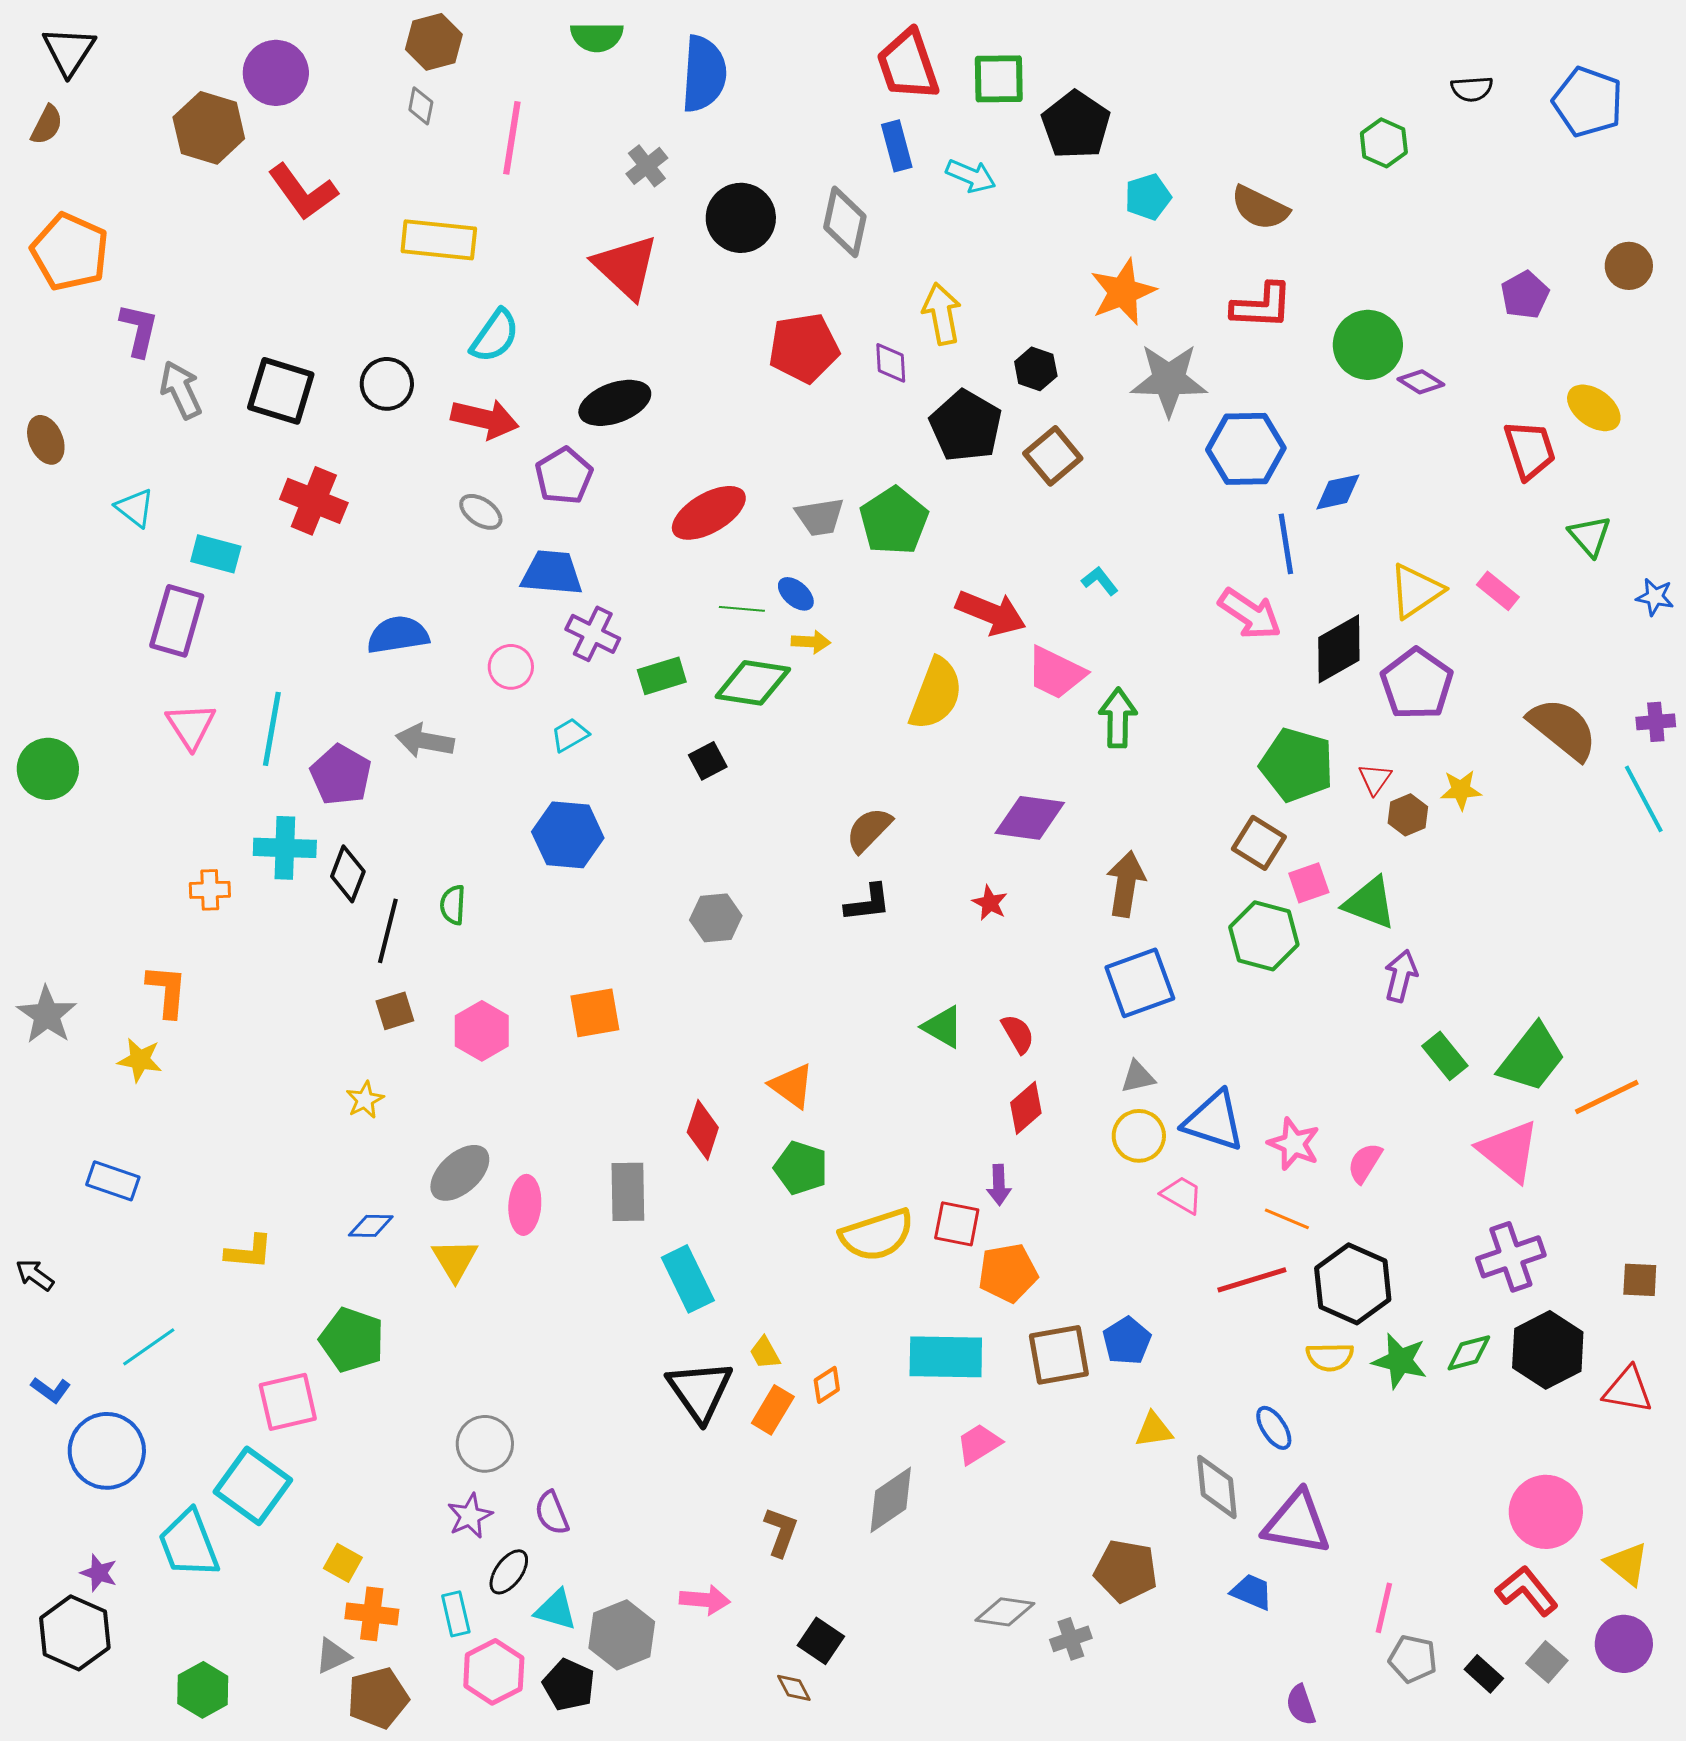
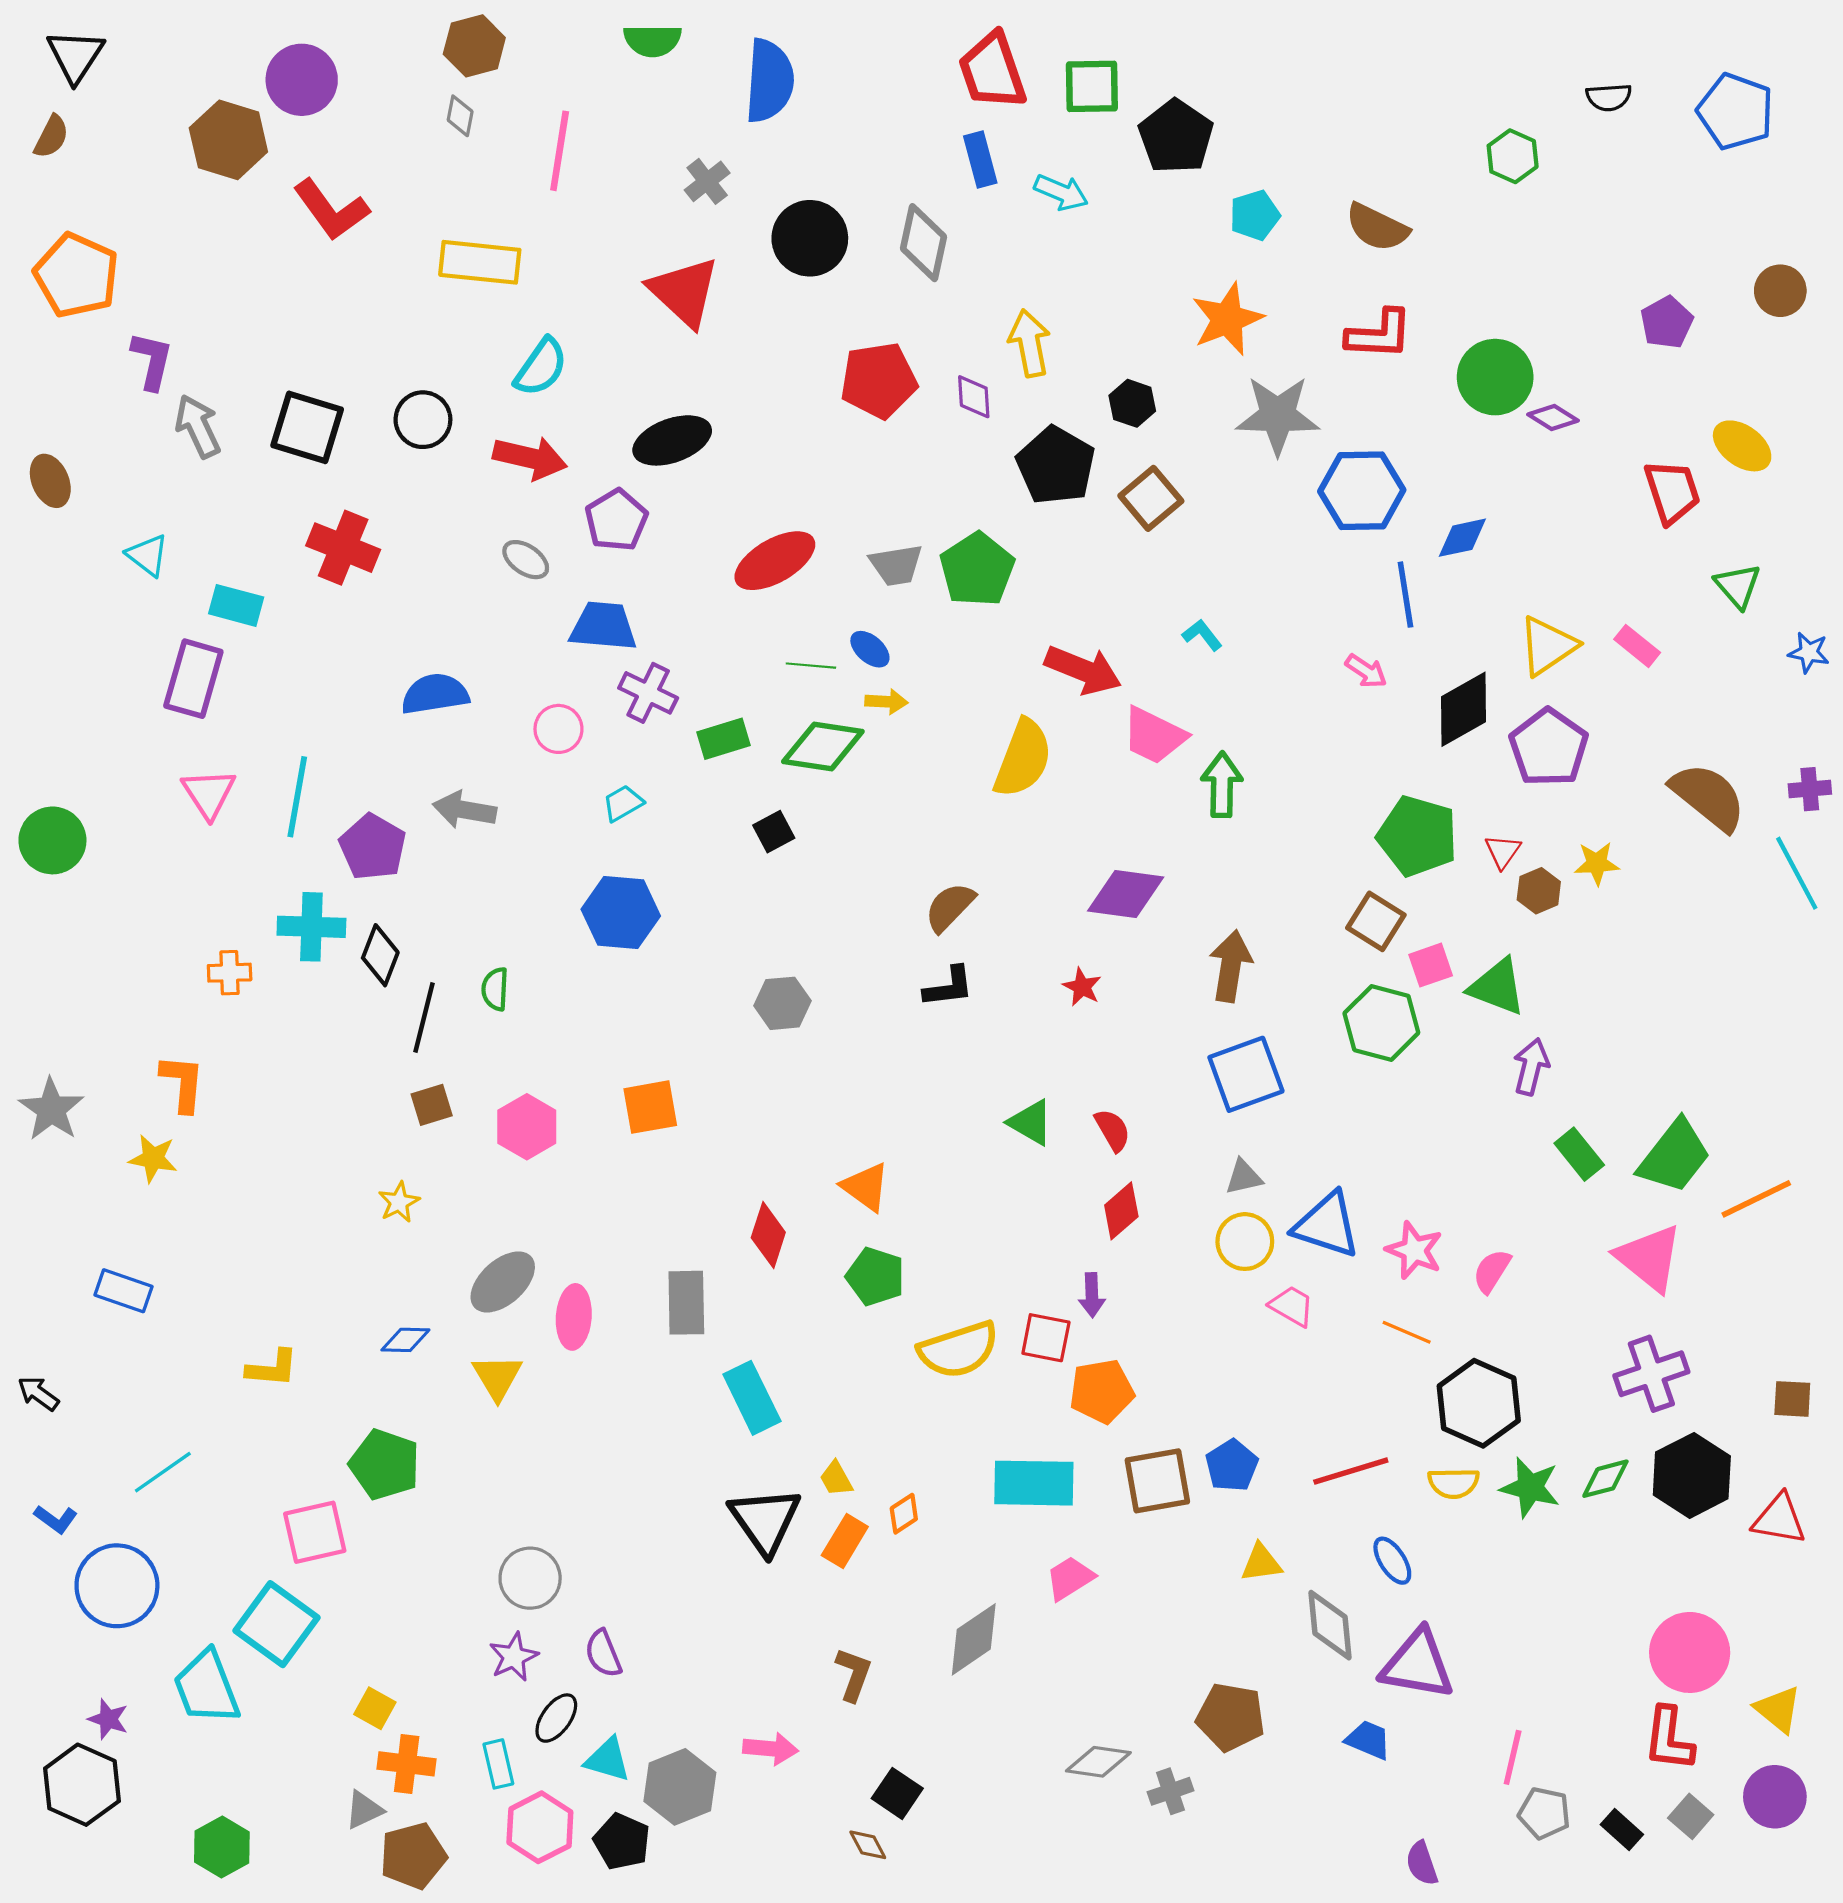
pink arrow: (1250, 614) -> (1366, 671), size x0.6
red line: (1252, 1280) -> (1351, 1471), moved
red L-shape: (1527, 1591) -> (1669, 1739), turned -134

